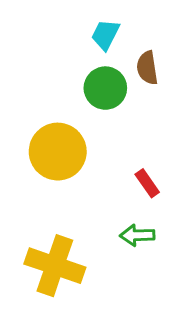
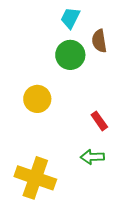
yellow circle: (58, 152) -> (37, 99), size x0.7

